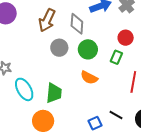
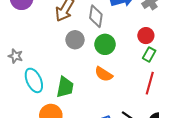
green rectangle: (116, 57) -> (149, 54), moved

